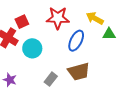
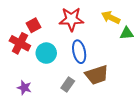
blue ellipse: (76, 41) -> (79, 52), moved, turned -35

